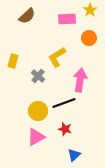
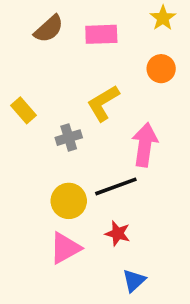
pink rectangle: (67, 19) -> (101, 34), moved
yellow rectangle: (13, 61) -> (23, 110), turned -56
gray cross: (38, 76) -> (69, 138), turned 32

